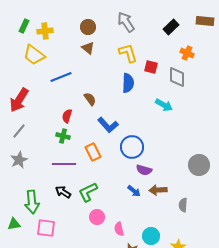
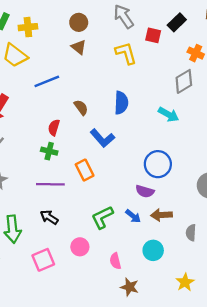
red square: (151, 67) -> (153, 35), moved
gray diamond: (177, 77) -> (184, 81), turned 60
blue semicircle: (128, 83) -> (121, 103), moved
blue circle: (132, 147) -> (158, 164), moved
green L-shape: (88, 192) -> (102, 217), moved
pink circle: (97, 217) -> (80, 247), moved
pink square: (46, 228) -> (43, 260), moved, turned -30
cyan circle: (151, 236) -> (153, 250), moved

